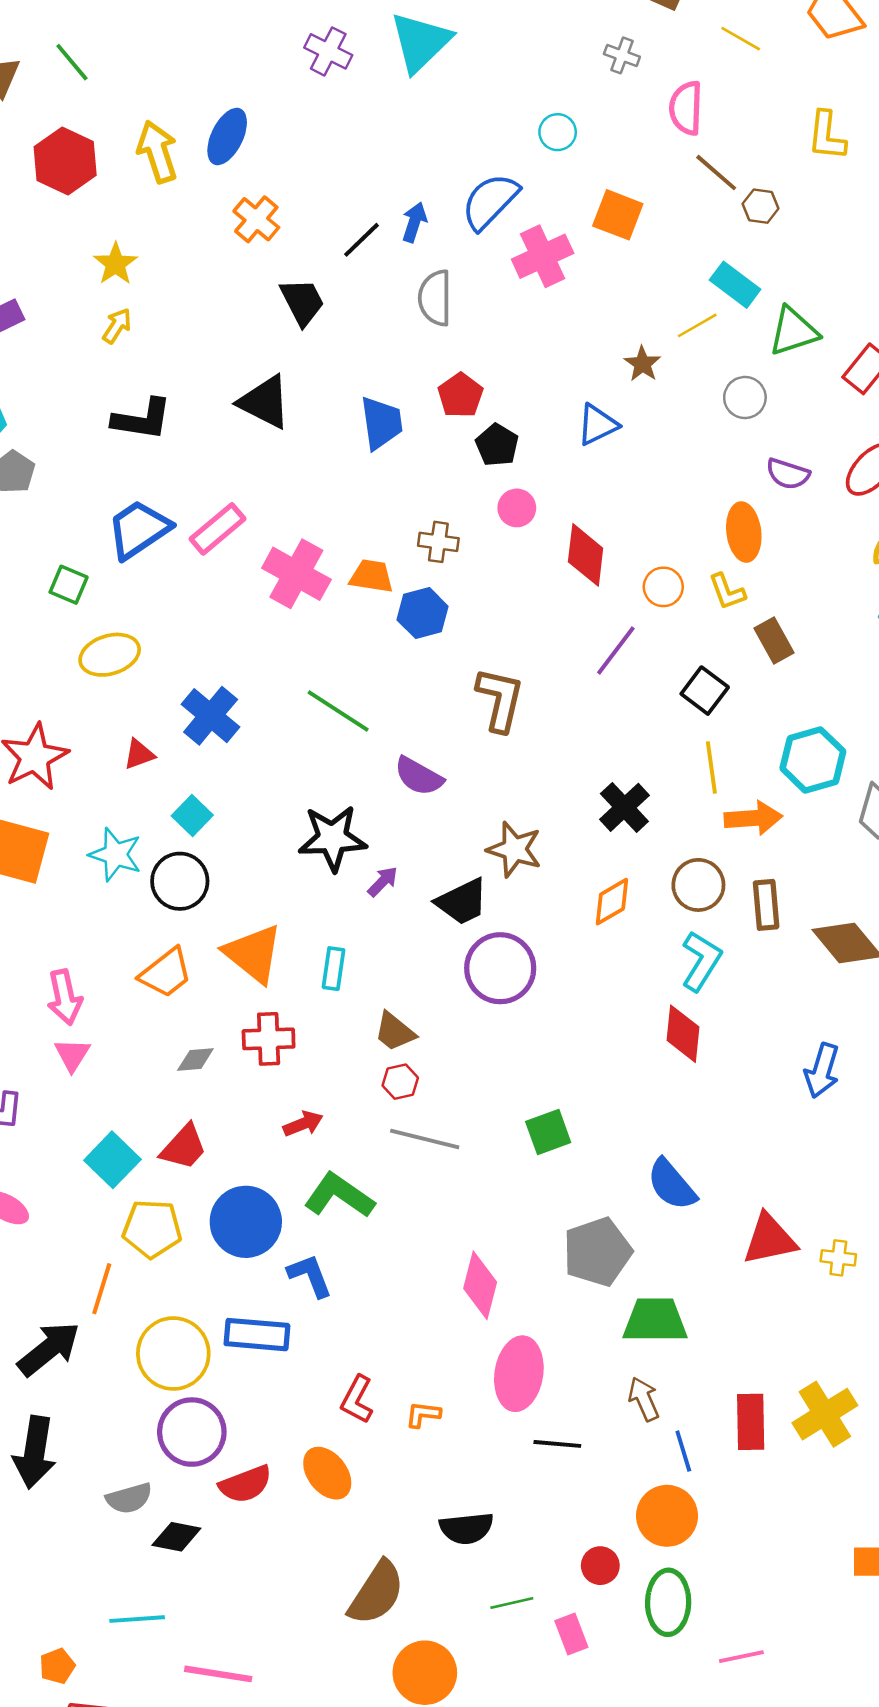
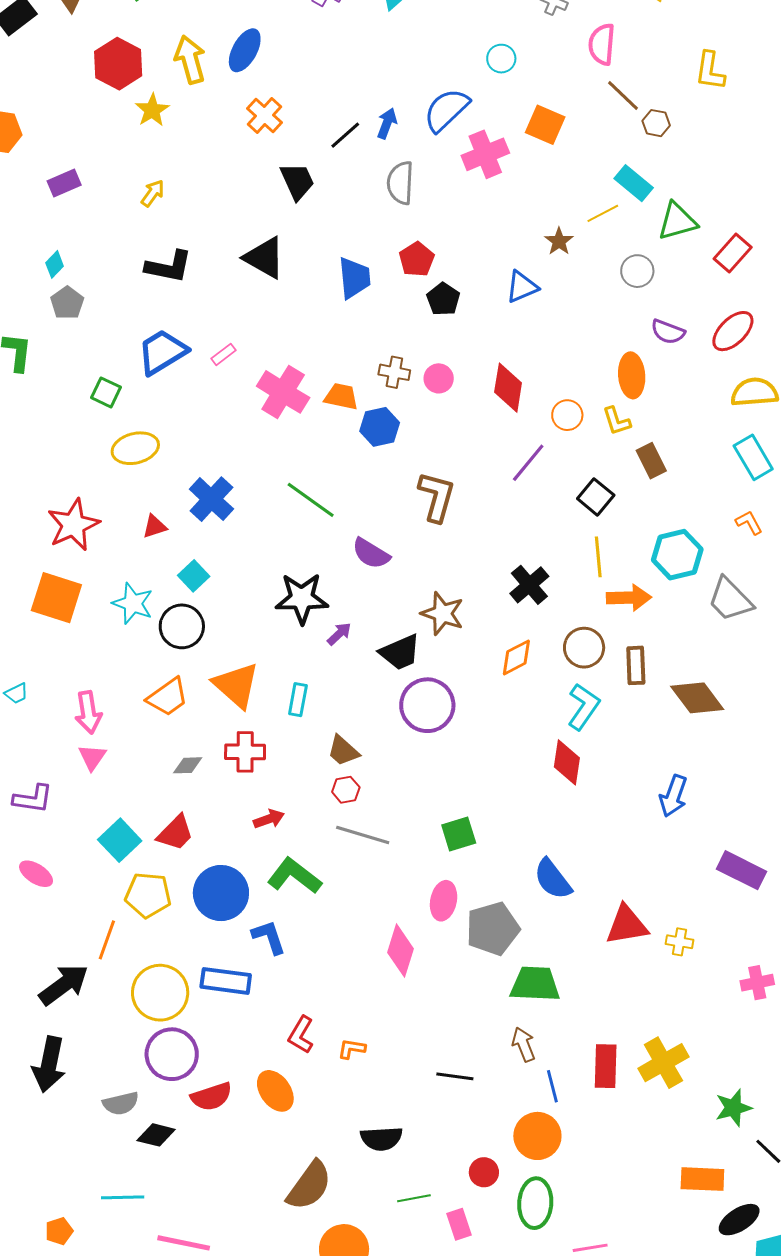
yellow star: (115, 264) -> (152, 110), moved
pink circle: (517, 508) -> (439, 378), moved
pink rectangle: (218, 529) -> (223, 354), size x0.6
pink ellipse: (519, 1374) -> (444, 901), moved, size x0.7

